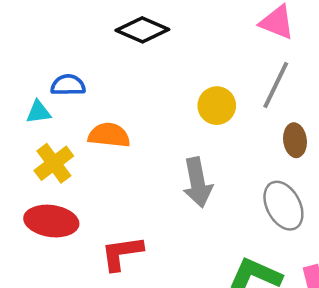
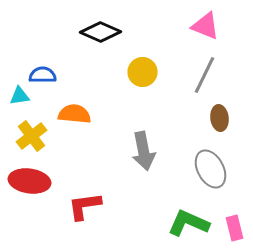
yellow circle: (217, 106) -> (142, 72), moved

